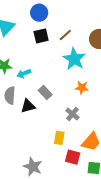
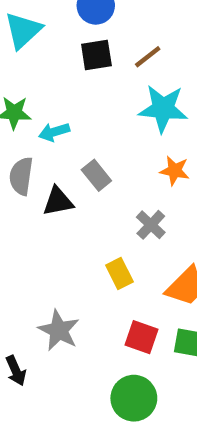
cyan star: (74, 59) -> (163, 109), turned -30
yellow rectangle: (59, 138) -> (119, 273), turned -40
red square: (73, 157) -> (141, 337), moved

